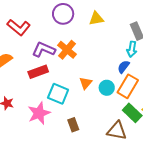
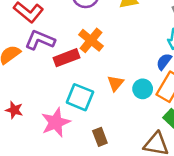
purple L-shape: (44, 50) -> (40, 40), moved
red rectangle: (38, 72) -> (67, 58), moved

